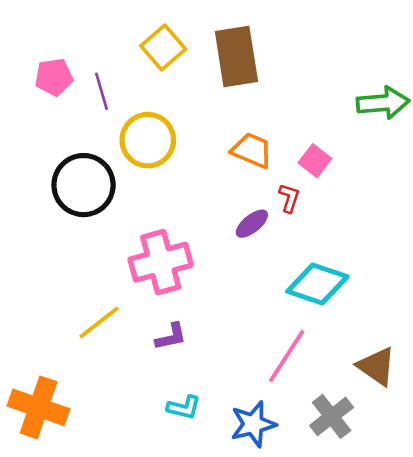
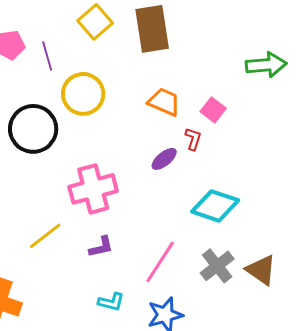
pink line: (287, 356) -> (160, 262), moved
gray cross: (332, 416) -> (217, 266), moved

